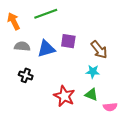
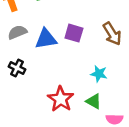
gray semicircle: (22, 46) -> (17, 32), turned -35
brown arrow: (99, 50) -> (112, 34), moved

